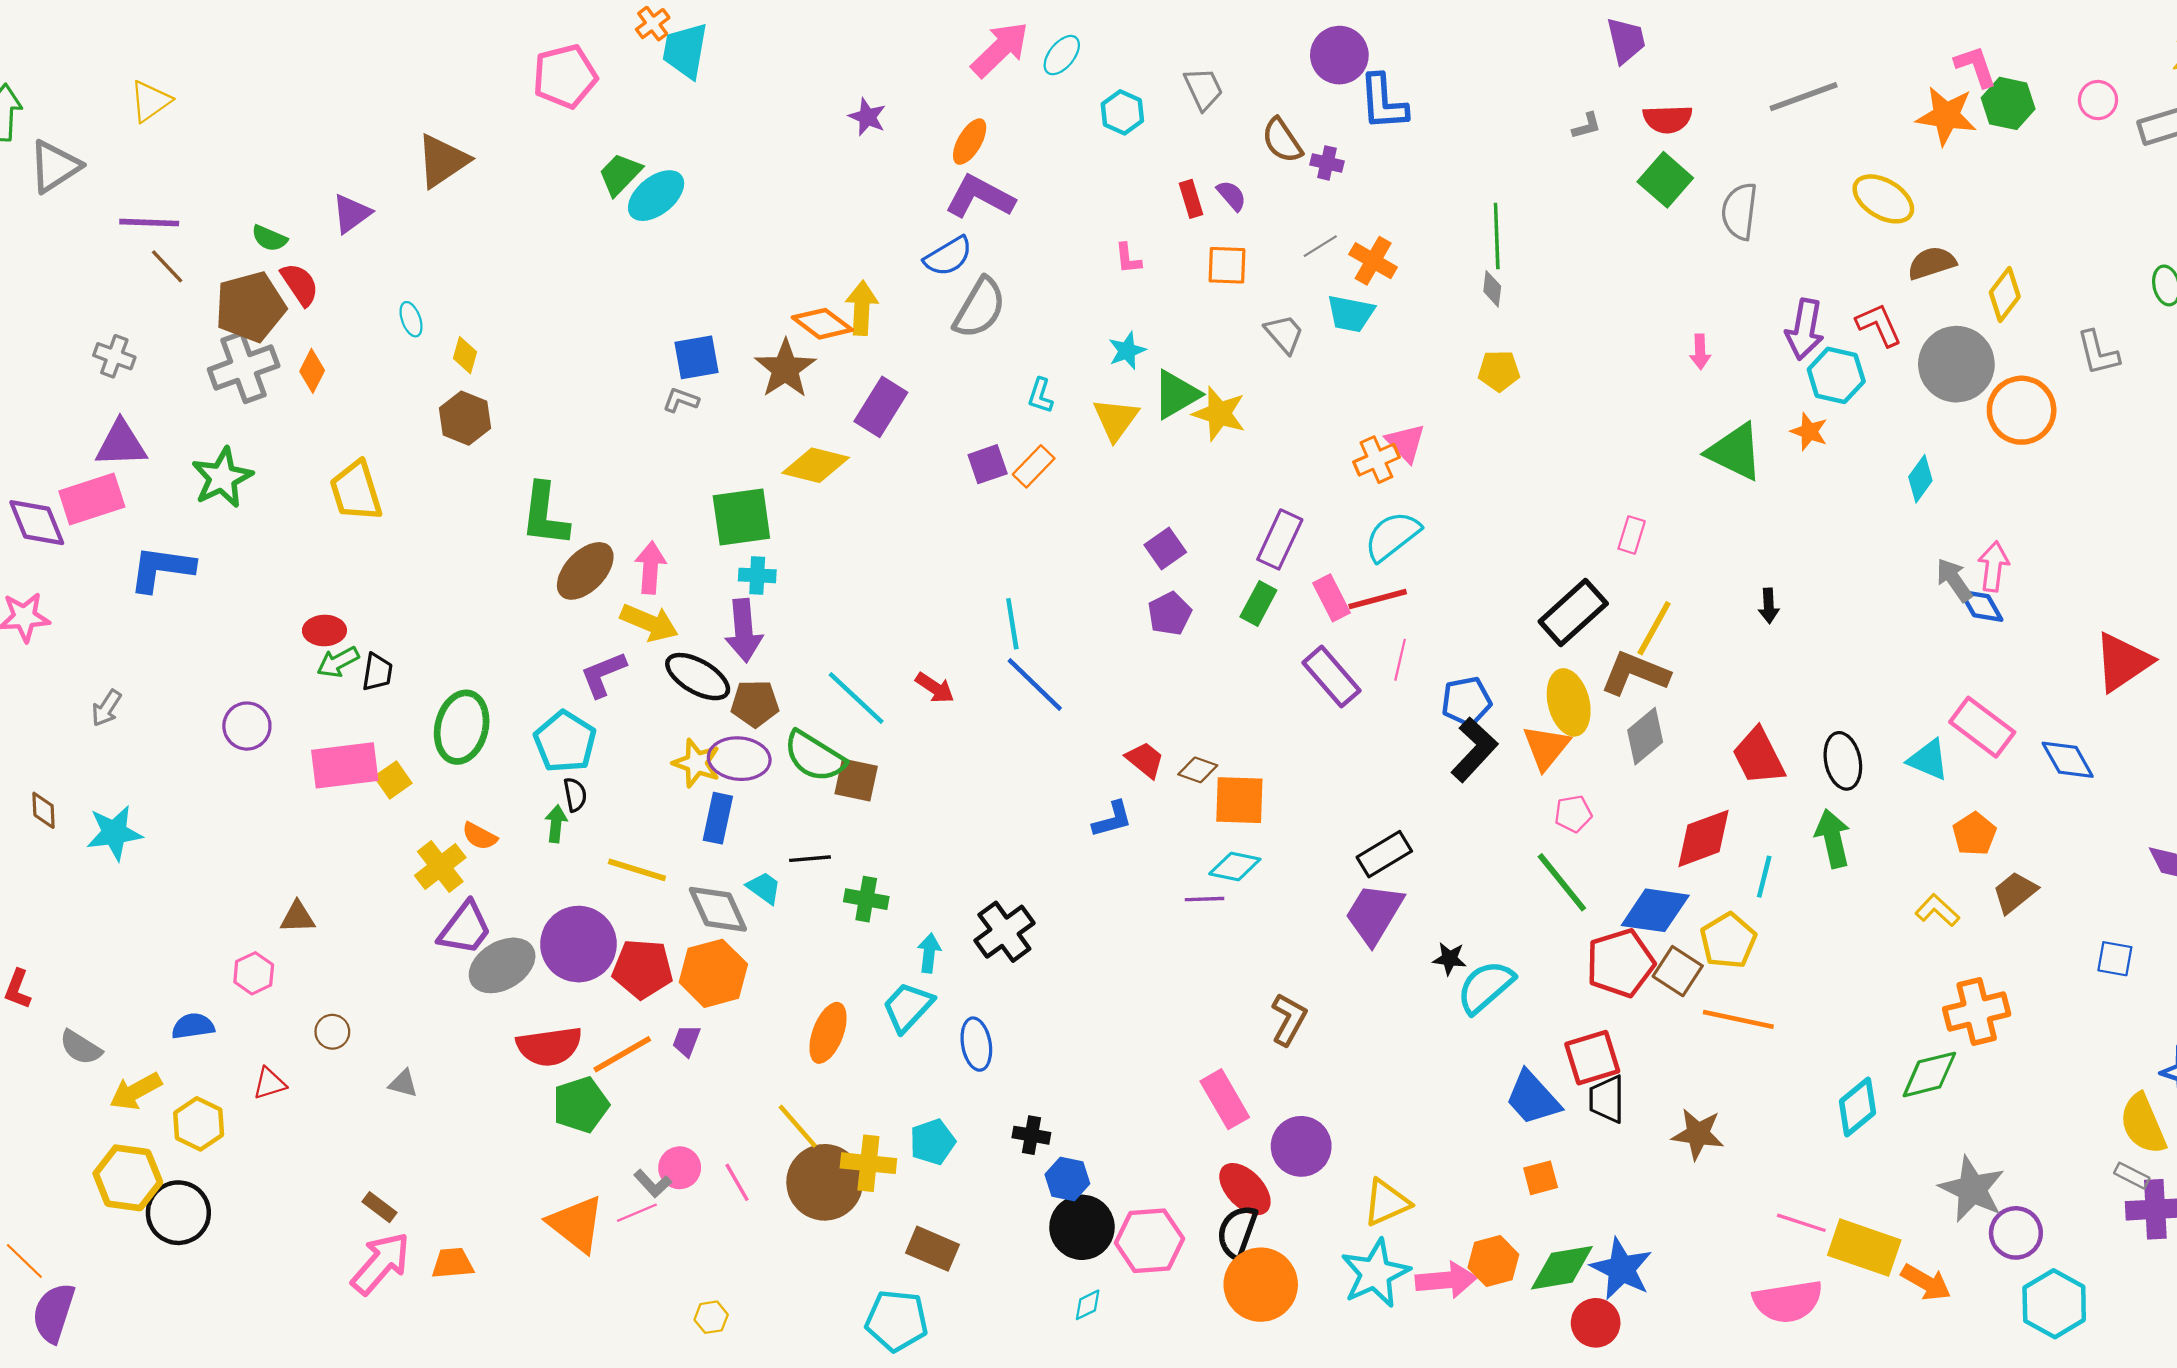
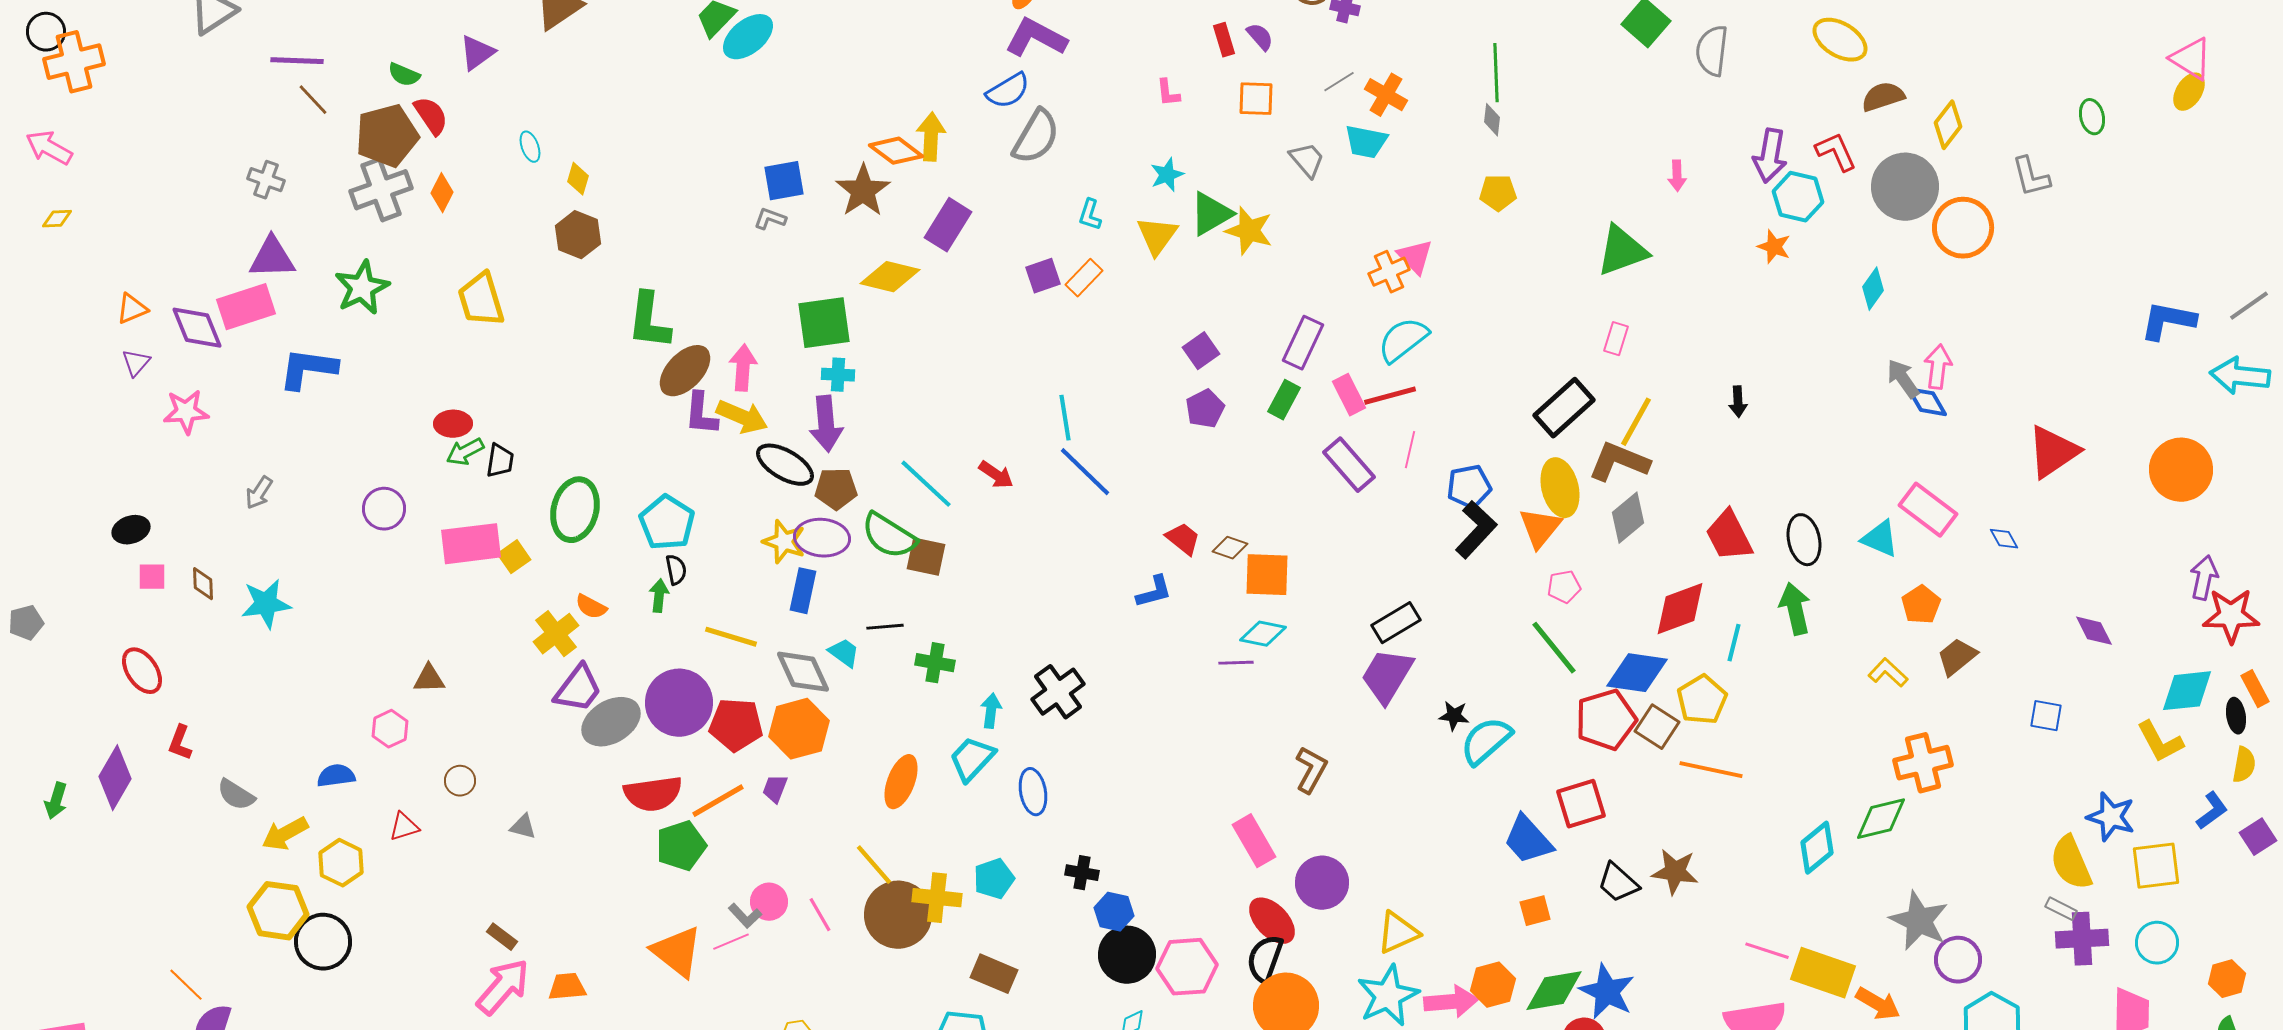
green triangle: (1735, 452) -> (1622, 251), moved, turned -46
purple L-shape: (603, 674) -> (701, 414), moved, turned -63
blue diamond: (2068, 760) -> (2004, 539), size x0.6
black trapezoid: (1607, 1099) -> (1618, 883), moved, turned -48

